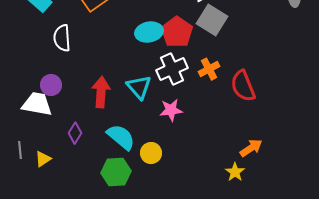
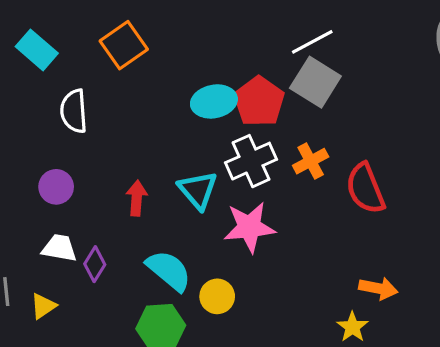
red arrow: (101, 92) -> (137, 198), size x0.7
white trapezoid: (37, 104) -> (59, 248), moved, size x0.7
pink star: (171, 110) -> (249, 227), size x1.4
orange arrow: (251, 148) -> (378, 288), turned 45

